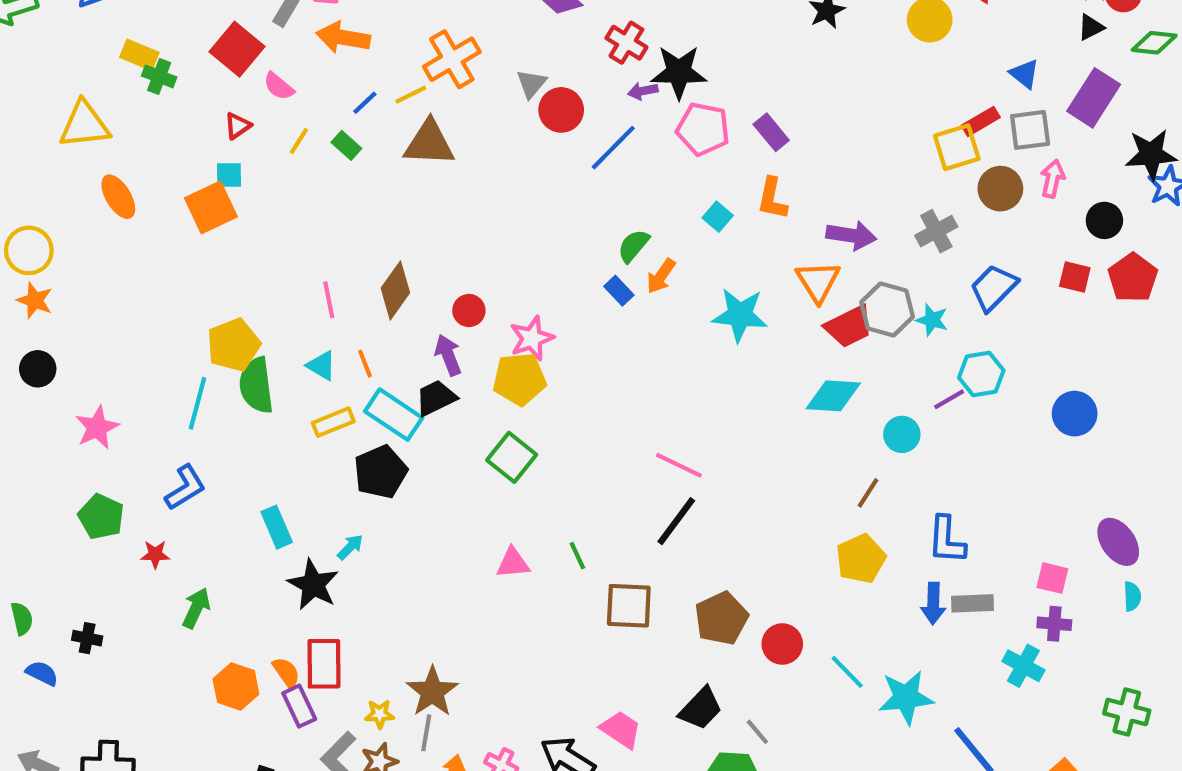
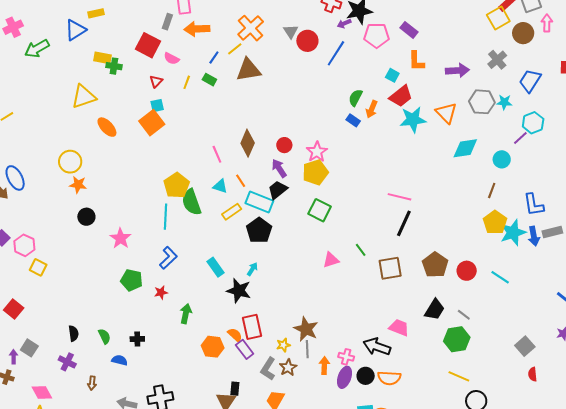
orange triangle: (818, 281) -> (446, 113), moved
red trapezoid: (849, 326) -> (401, 96), moved
cyan star: (906, 697) -> (513, 233), moved

